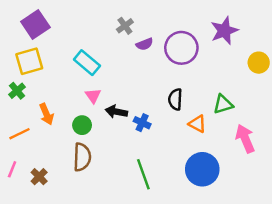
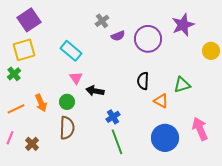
orange arrow: (46, 114) -> (41, 103), moved
blue cross: (142, 123) -> (113, 117), moved, turned 32
pink arrow: (245, 139) -> (200, 129), moved

